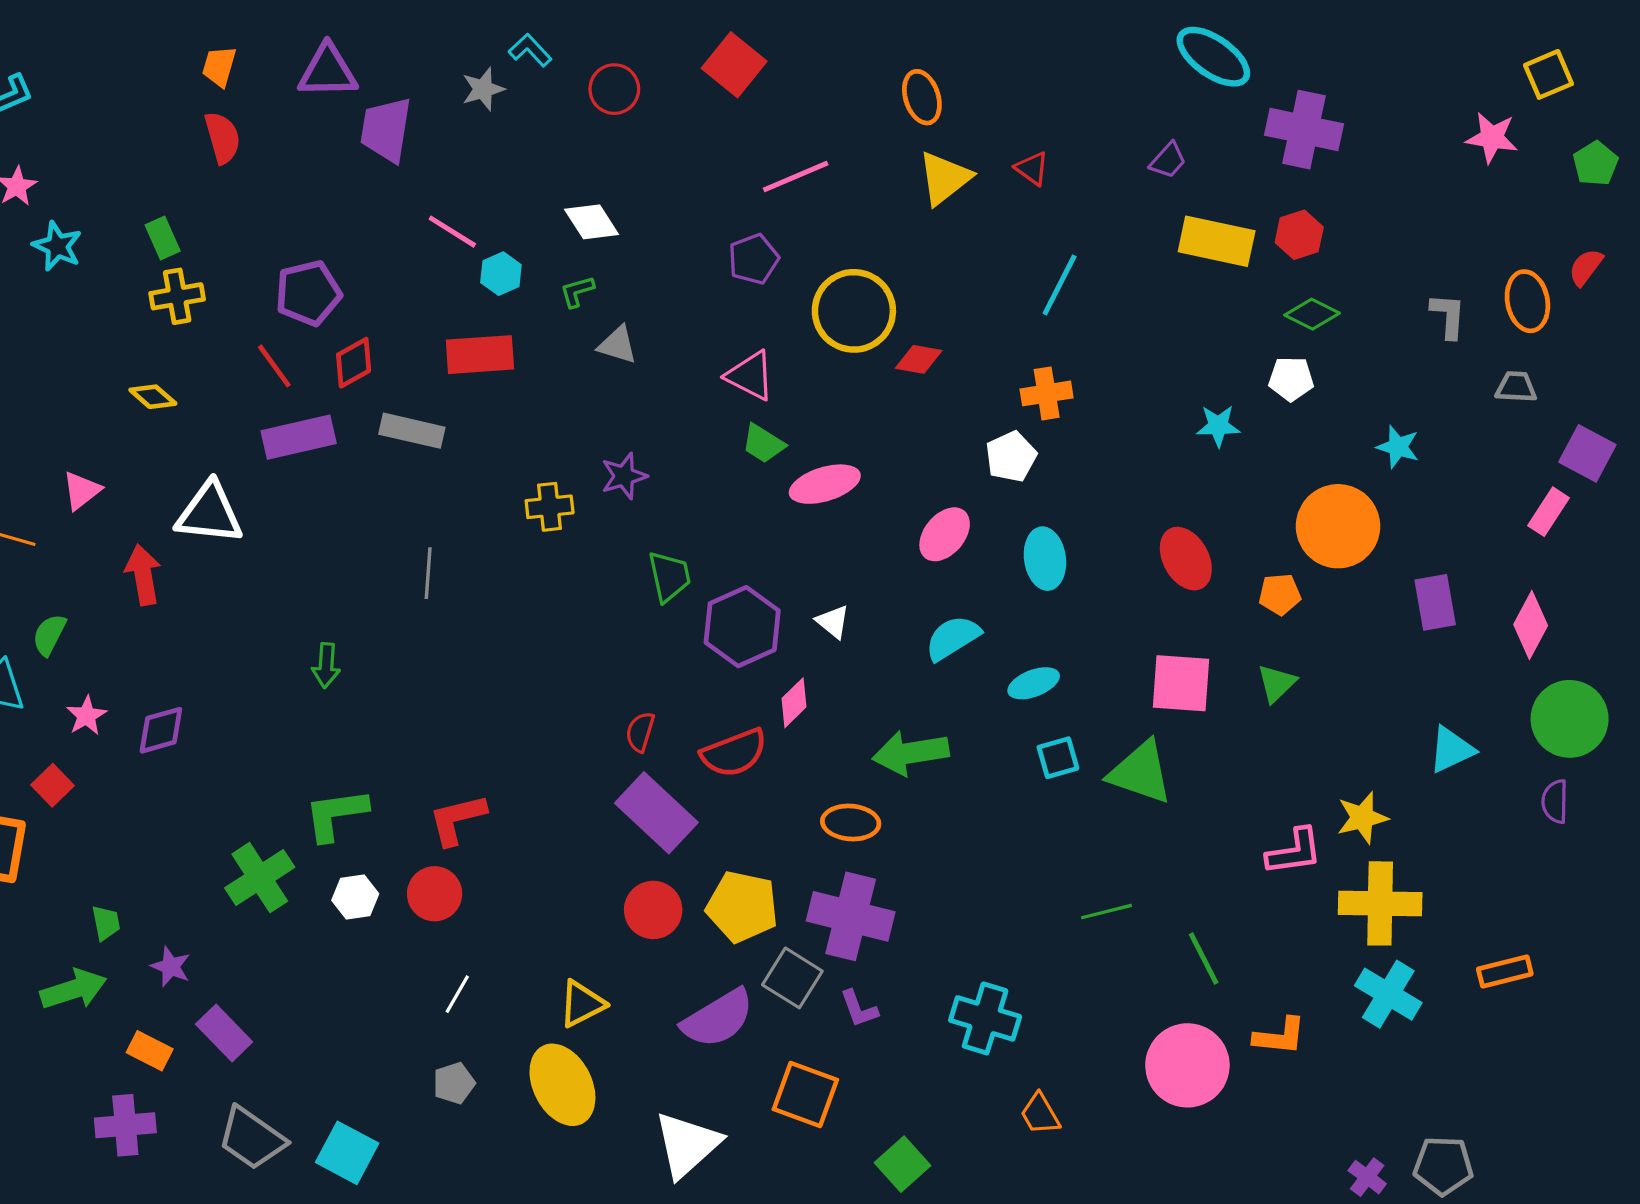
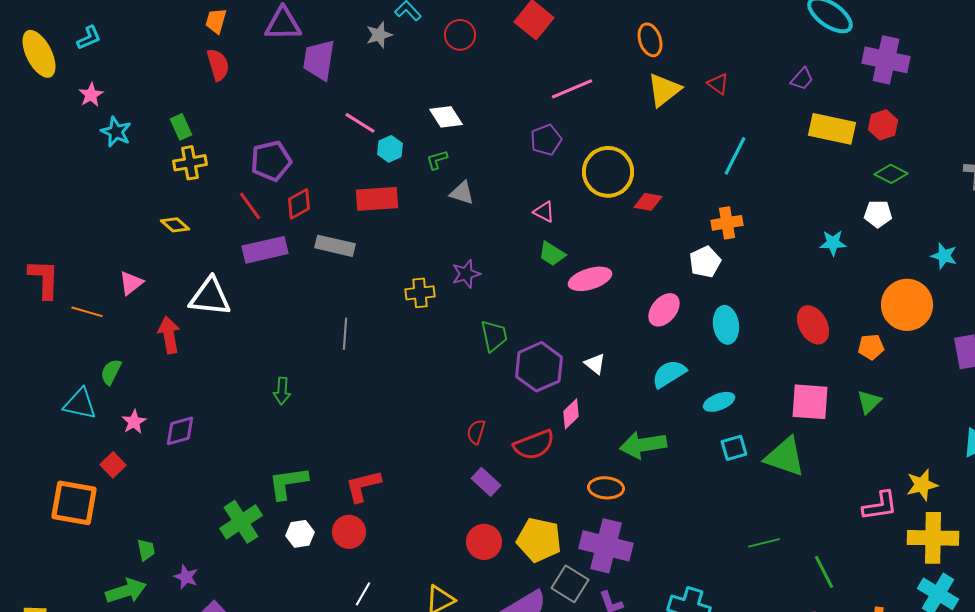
pink triangle: (750, 376) -> (544, 212), size x0.7
purple rectangle: (656, 813) -> (486, 482), size x0.6

